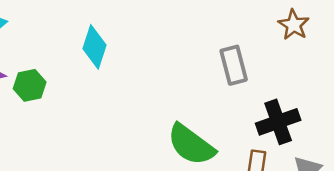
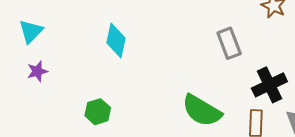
green hexagon: (30, 85) -> (98, 112), moved

